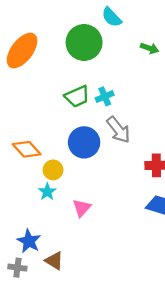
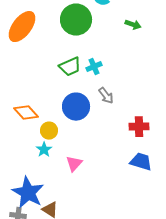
gray arrow: (118, 130) -> (106, 96), size x0.7
blue star: (29, 241) -> (28, 193), size x1.5

